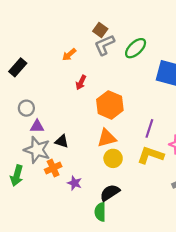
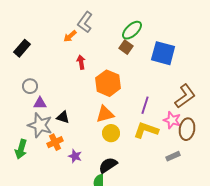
brown square: (100, 30) -> (126, 47), moved
gray L-shape: (104, 45) -> (85, 22), moved, turned -30
red arrow: (81, 82) -> (81, 62), turned 144

